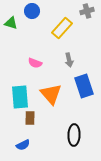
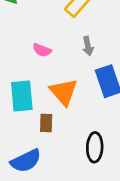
brown rectangle: (30, 118) -> (46, 123), moved
blue semicircle: (23, 145) -> (26, 161), size x1.6

